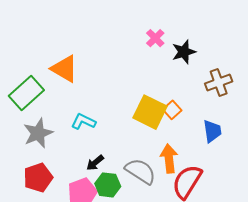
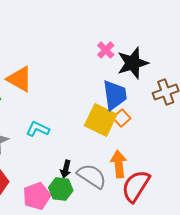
black star: (184, 52) -> (133, 63), size x1.4
blue trapezoid: (212, 131) -> (115, 95), moved, size x1.4
black arrow: (95, 163) -> (66, 169), moved, turned -36

